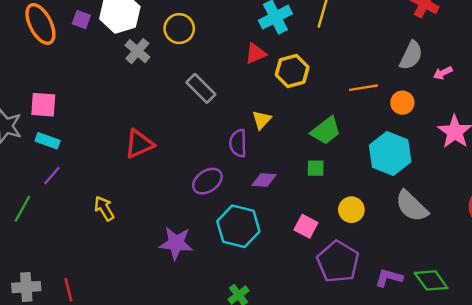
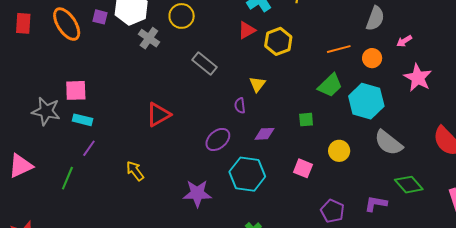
pink arrow: (443, 73) -> (404, 41), moved
green trapezoid: (326, 131) -> (330, 85), moved
purple semicircle: (238, 143) -> (240, 106), size x0.7
purple pentagon: (338, 262) -> (332, 211), moved, size x0.7
green diamond: (431, 280) -> (409, 185), moved

